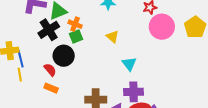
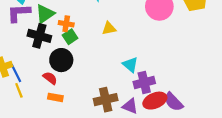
black cross: (49, 30) -> (39, 36), turned -30
yellow triangle: (112, 37) -> (109, 28), turned -40
cyan triangle: (129, 64) -> (130, 65), moved

